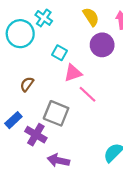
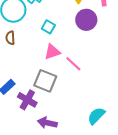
pink triangle: (73, 73) -> (52, 52), moved
brown semicircle: (27, 84) -> (10, 38), moved, turned -40

